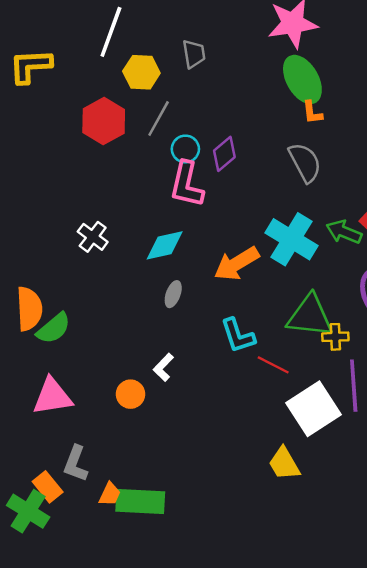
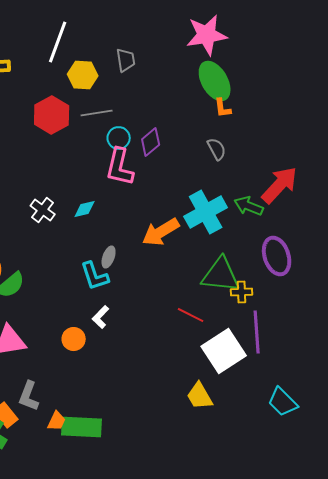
gray line: (159, 119) -> (97, 113), turned 52
gray semicircle: (305, 162) -> (217, 149), size x0.7
cyan cross: (291, 239) -> (206, 212), turned 30
cyan diamond: (165, 245) -> (85, 209), moved, size x0.7
cyan L-shape: (238, 336) -> (95, 276), moved

